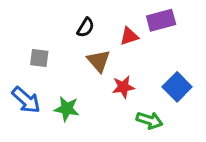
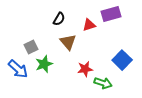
gray square: (39, 58) -> (31, 47), moved, turned -32
red star: (123, 87) -> (85, 69), moved
green star: (67, 109) -> (44, 64), moved, turned -30

